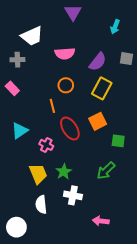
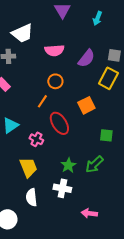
cyan arrow: (115, 27) -> (97, 18), moved
yellow rectangle: (102, 88) -> (108, 78), moved
orange line: (52, 106) -> (42, 101), turned 48
orange square: (98, 121) -> (86, 105), moved
green star: (64, 172) -> (68, 165), moved

